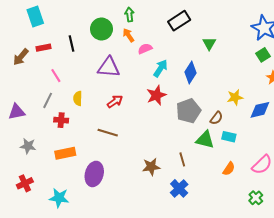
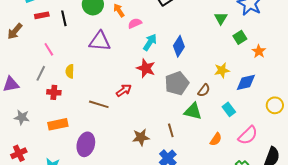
green triangle: (209, 43) -> (221, 18), moved
red rectangle: (43, 48) -> (42, 15), moved
green square: (263, 55) -> (240, 37), moved
red star: (156, 95) -> (146, 68), turned -30
red arrow: (115, 101) -> (124, 90), moved
cyan rectangle: (229, 137) -> (229, 109), moved, turned 40

